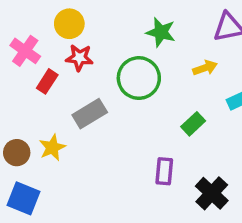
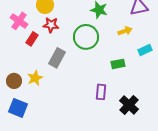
gray rectangle: (90, 114) -> (57, 58), turned -30
green rectangle: (193, 124) -> (118, 64), turned 32

